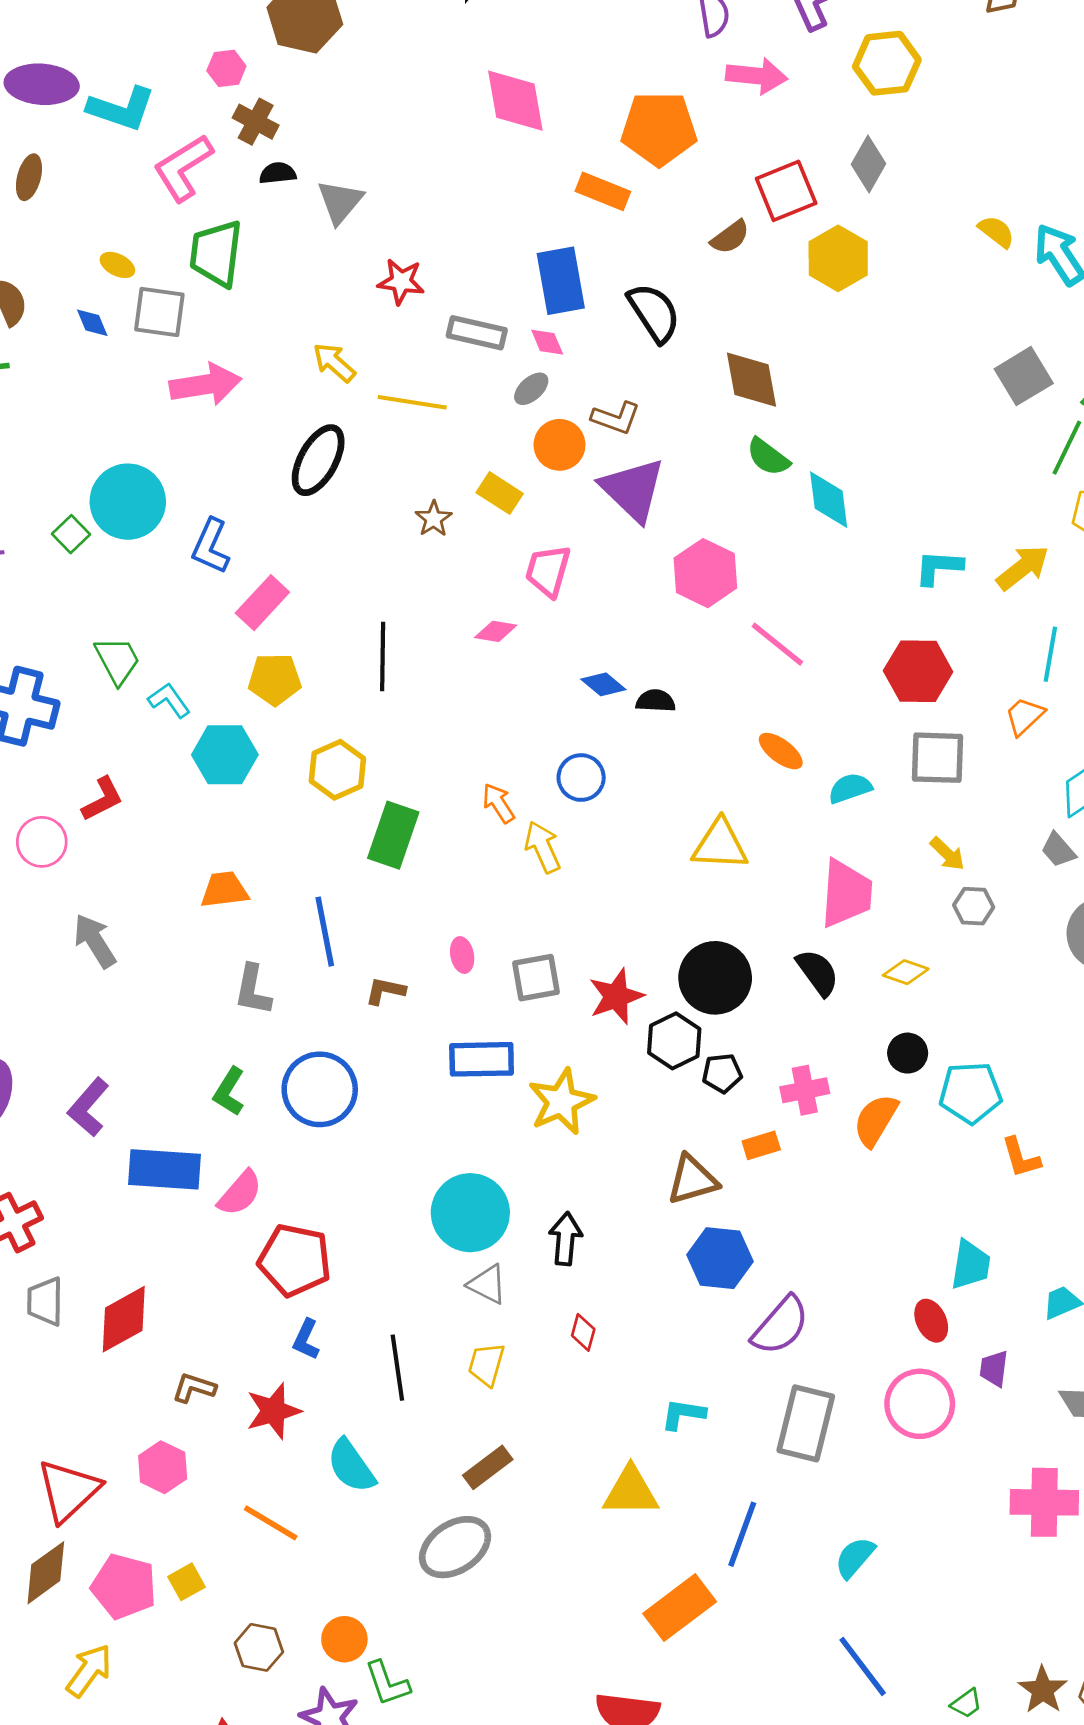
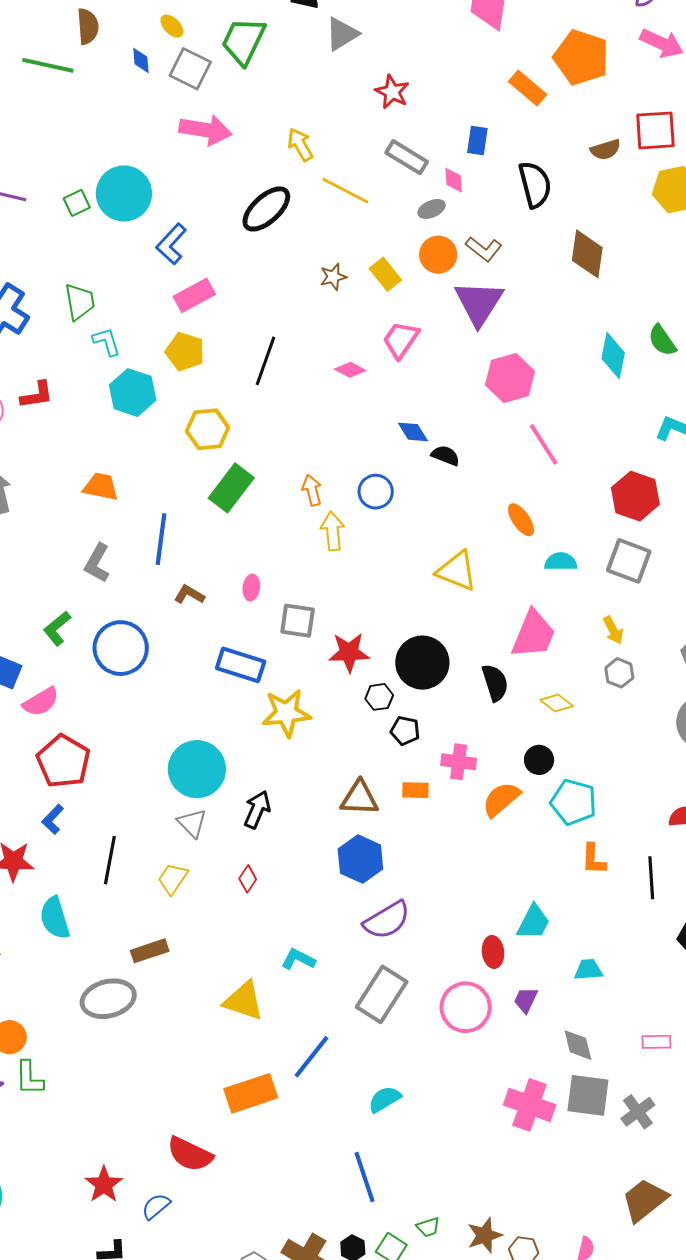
blue rectangle: (561, 281) -> (477, 141), size x0.6
red star: (401, 282) -> (392, 92), moved
green semicircle: (768, 457) -> (662, 340), moved
black hexagon: (674, 1041) -> (379, 697), size x0.7

